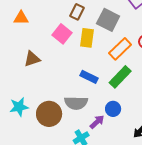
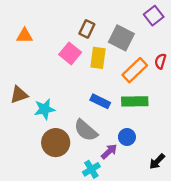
brown triangle: (32, 59) -> (19, 95), moved
green rectangle: (120, 77) -> (135, 101), turned 45
gray semicircle: (76, 103) -> (86, 130), turned 40
cyan star: (19, 107) -> (45, 109), moved

